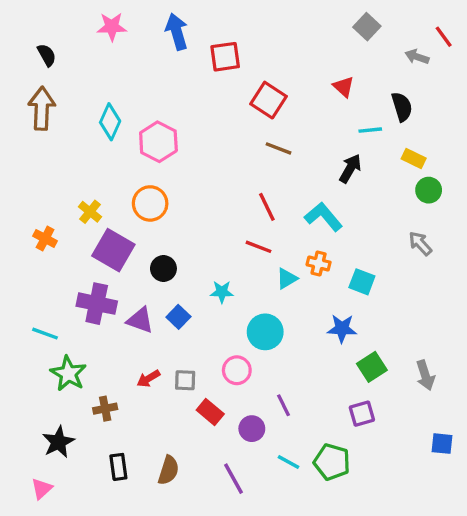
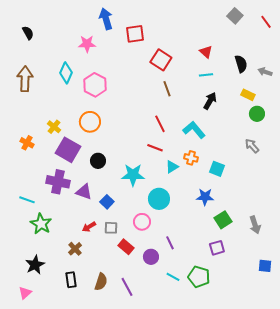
pink star: (112, 27) -> (87, 44), moved
gray square: (367, 27) -> (235, 16), moved
gray arrow: (417, 57) -> (265, 72), moved
brown arrow: (42, 108) -> (25, 79), moved
cyan line: (370, 130) -> (206, 75), moved
brown line: (279, 148) -> (167, 89), turned 49
cyan star: (222, 292) -> (133, 175), size x1.6
blue square: (178, 317) -> (107, 202), moved
brown cross: (105, 409) -> (75, 249), moved, turned -32
purple line: (233, 479) -> (127, 287), moved

